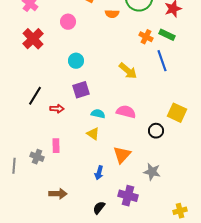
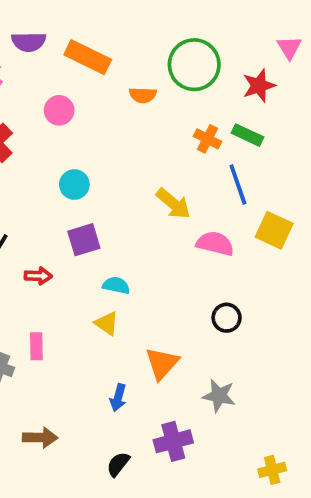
pink semicircle: (126, 112) -> (215, 244), moved
yellow square: (177, 113) -> (274, 230), moved
purple cross: (128, 196) -> (173, 441), turned -30

